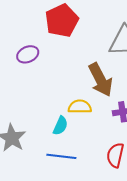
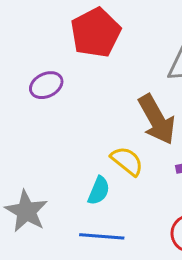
yellow semicircle: (80, 107) -> (127, 161), turned 40

